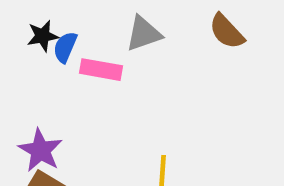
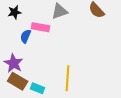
blue semicircle: (65, 47) -> (26, 36), moved

